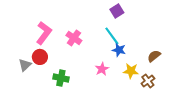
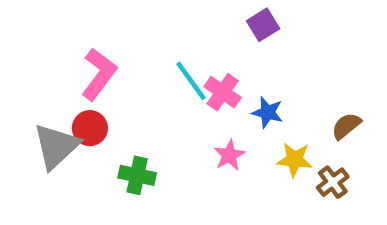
cyan line: (112, 36) -> (191, 81), moved
pink cross: (74, 38) -> (223, 92), moved
gray triangle: (25, 65) -> (56, 146), size x1.6

